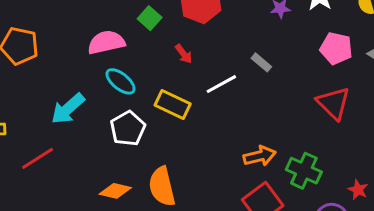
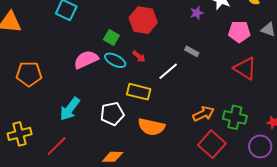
cyan ellipse: (120, 81) -> (115, 60), moved
white pentagon: (128, 128) -> (112, 114), turned 30
orange semicircle: (162, 187) -> (151, 127), moved, turned -52

